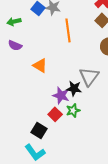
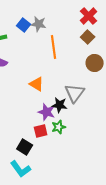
orange triangle: (40, 65) -> (37, 84), moved
red square: (55, 114) -> (41, 131), turned 32

